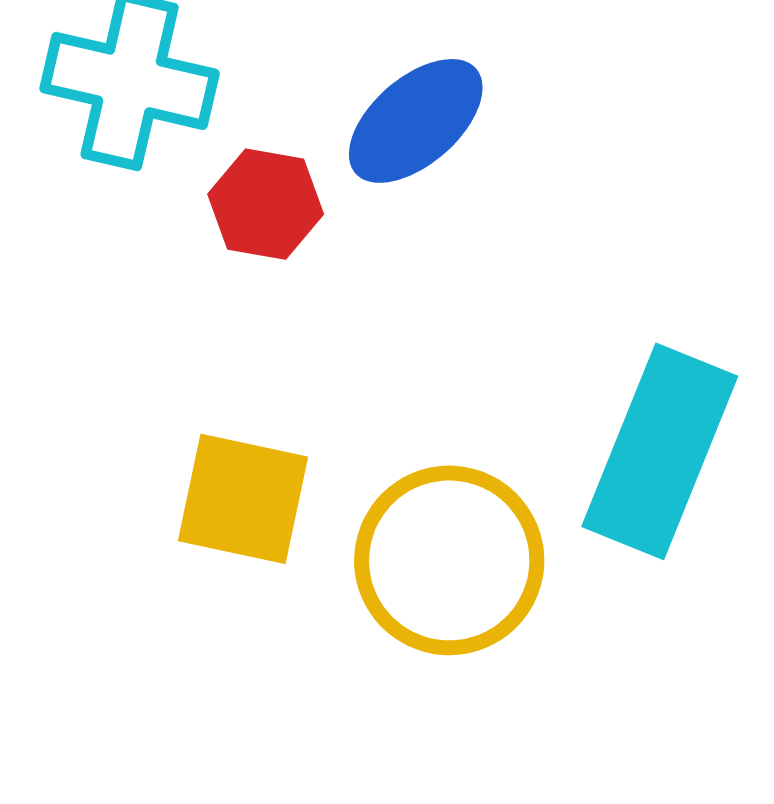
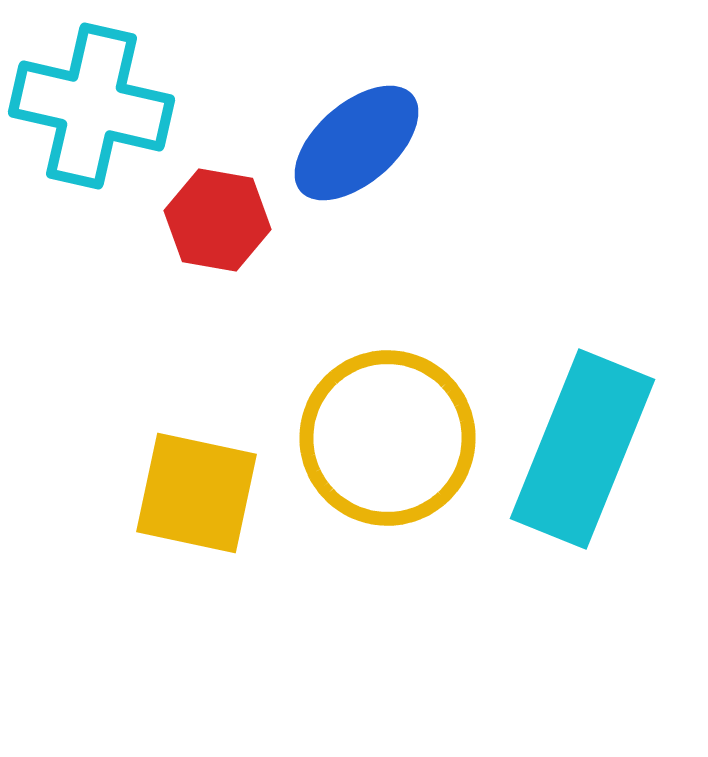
yellow circle: (449, 560) -> (388, 438), moved

